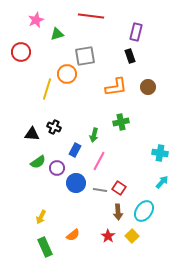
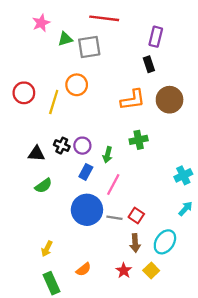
red circle: (21, 52) -> (24, 93), moved
gray square: (85, 56) -> (89, 47), moved
brown circle: (148, 87) -> (170, 100), size x1.5
cyan cross: (160, 153) -> (183, 175), turned -35
purple circle: (57, 168) -> (82, 146), moved
blue circle: (76, 183) -> (87, 210), size x1.4

